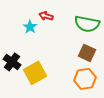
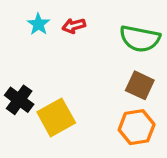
red arrow: (46, 16) -> (74, 26), turned -32
cyan star: (30, 27) -> (38, 24), moved

